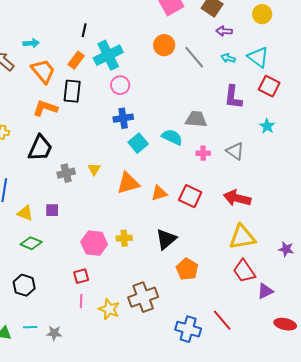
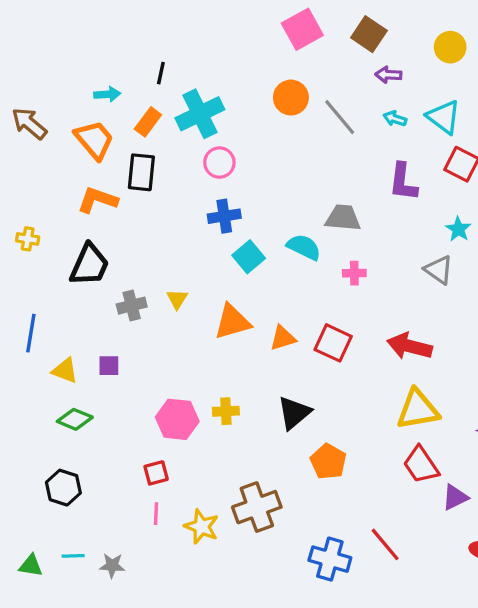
cyan arrow: (31, 43) -> (107, 94), moved
gray triangle: (235, 151) -> (439, 270), moved

